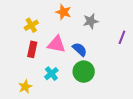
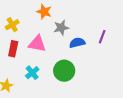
gray star: (91, 21) -> (61, 28), moved
blue semicircle: (80, 49) -> (77, 43), moved, turned -56

